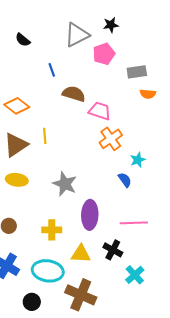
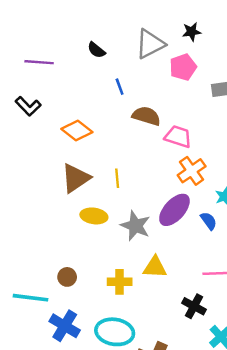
black semicircle: (23, 40) -> (96, 50), moved
yellow line: (45, 136) -> (117, 178), moved
yellow ellipse: (17, 180) -> (94, 216), moved
purple ellipse: (90, 215) -> (174, 210), moved, turned 40
yellow triangle: (81, 254) -> (155, 267), moved

